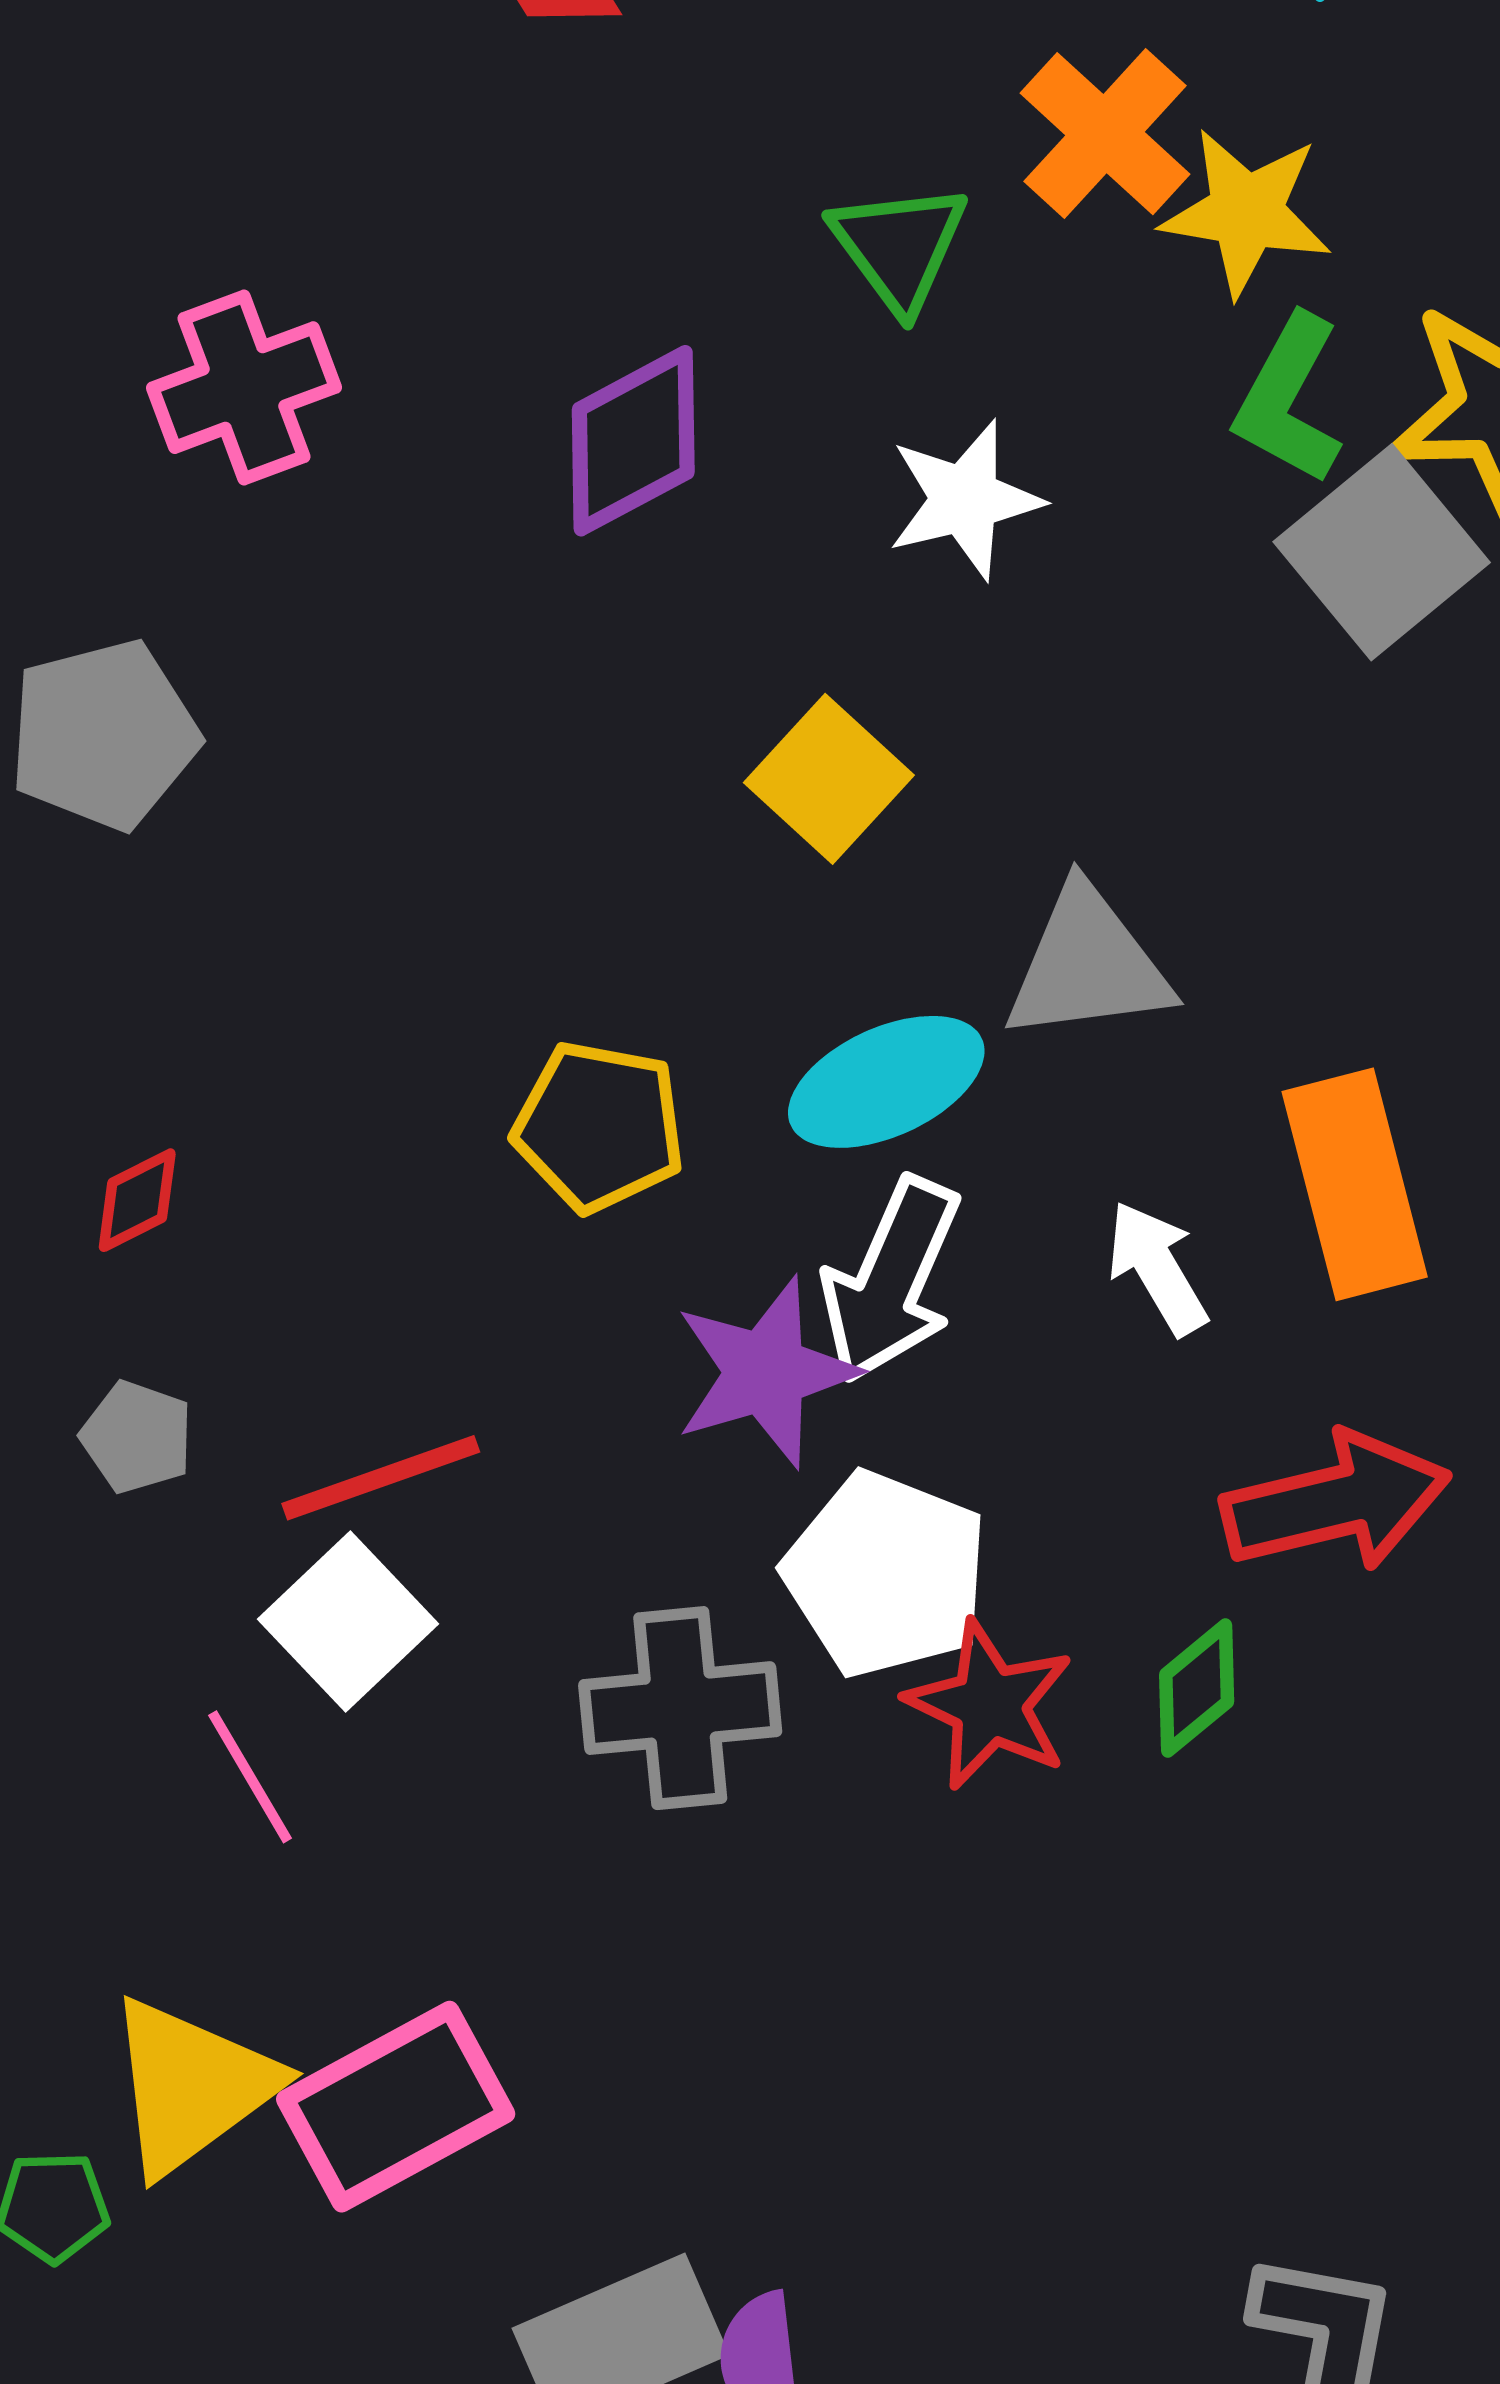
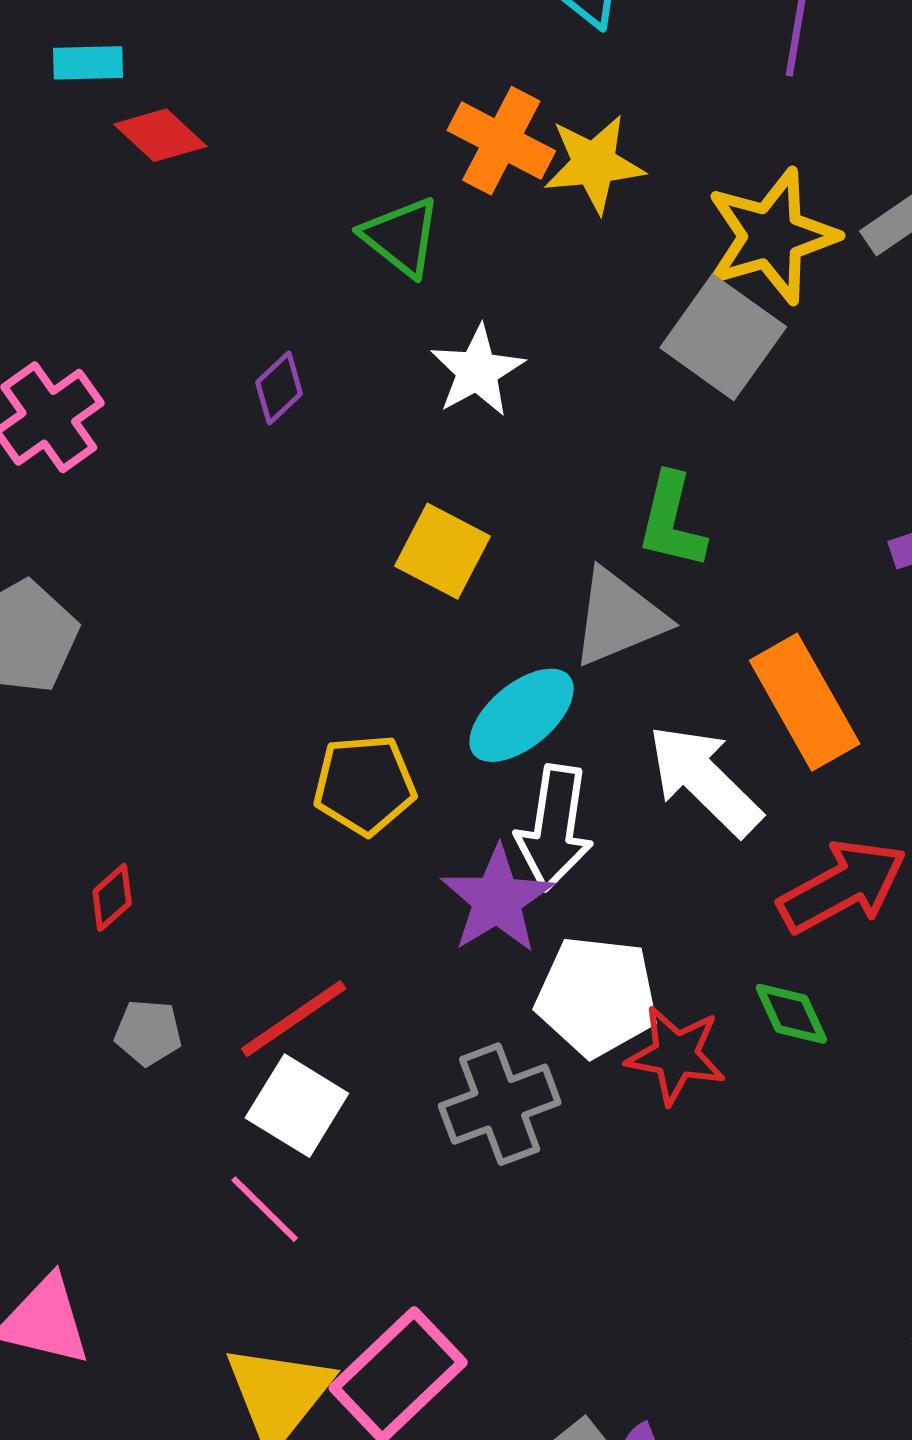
green L-shape: (1289, 399) -> (672, 521), moved
purple diamond: (633, 441) -> (279, 388), size x0.6
white arrow: (1157, 1268) -> (705, 780), size x1.6
green diamond: (1197, 1688) -> (791, 1014), turned -60

